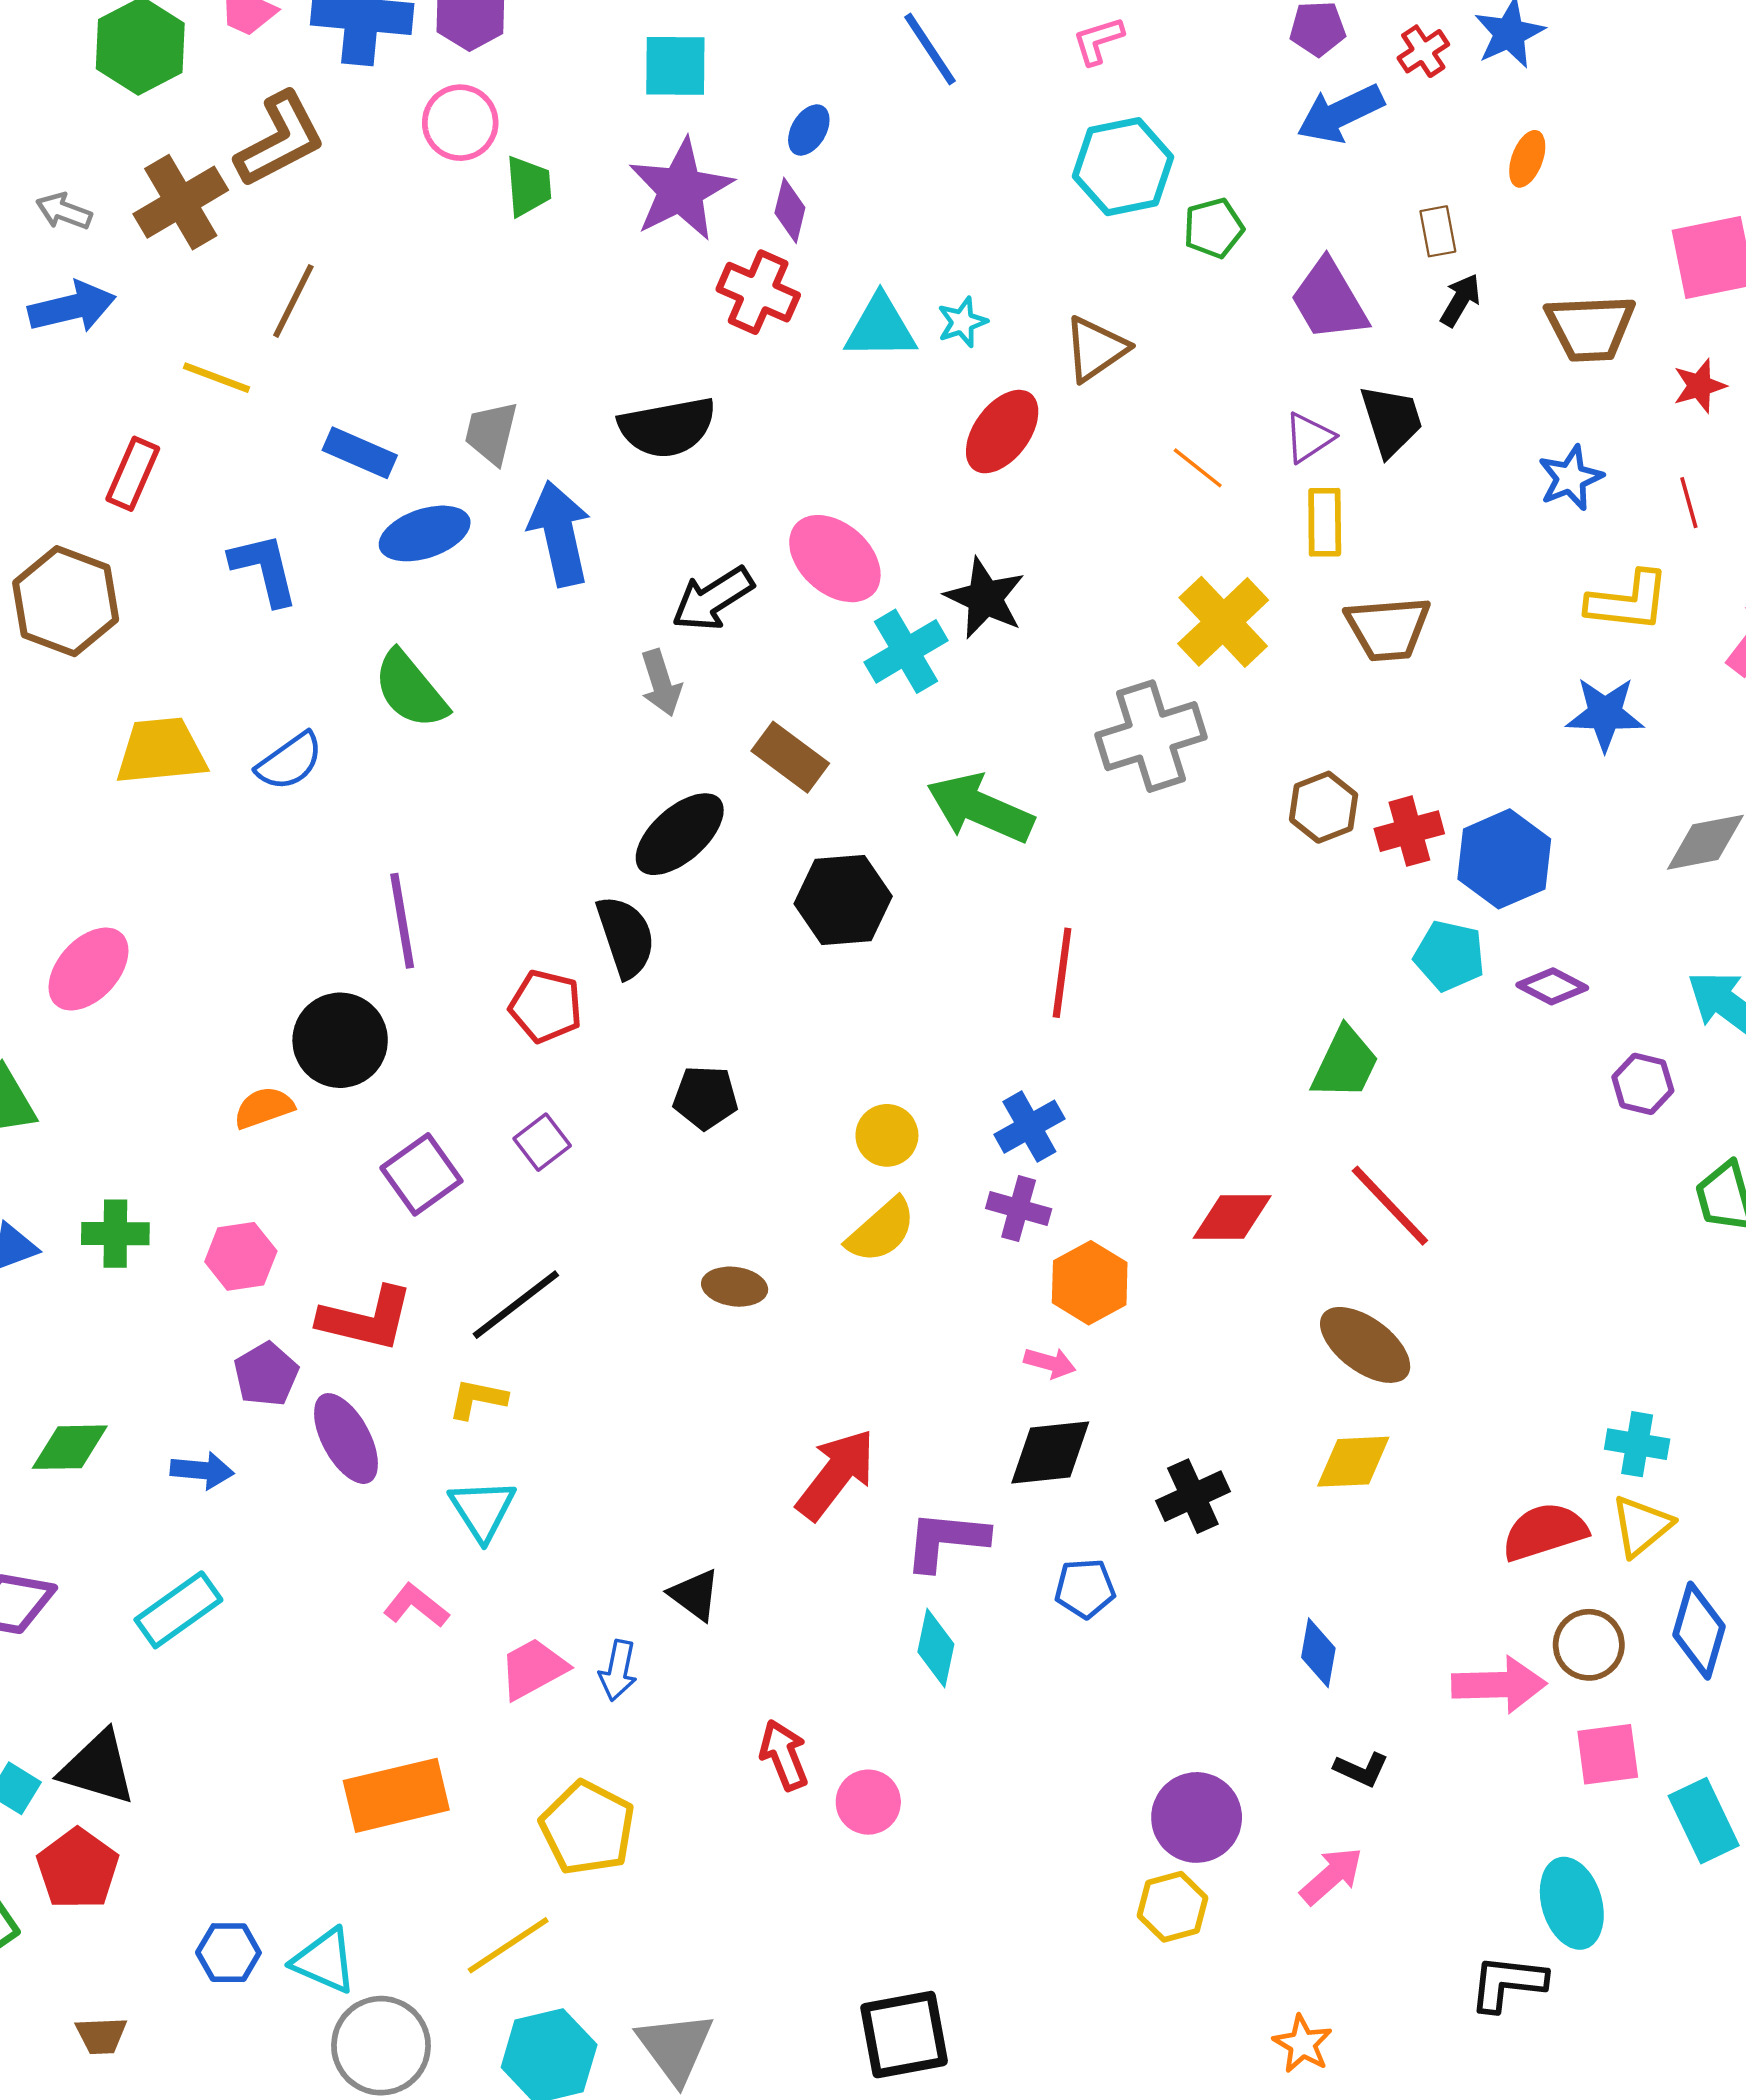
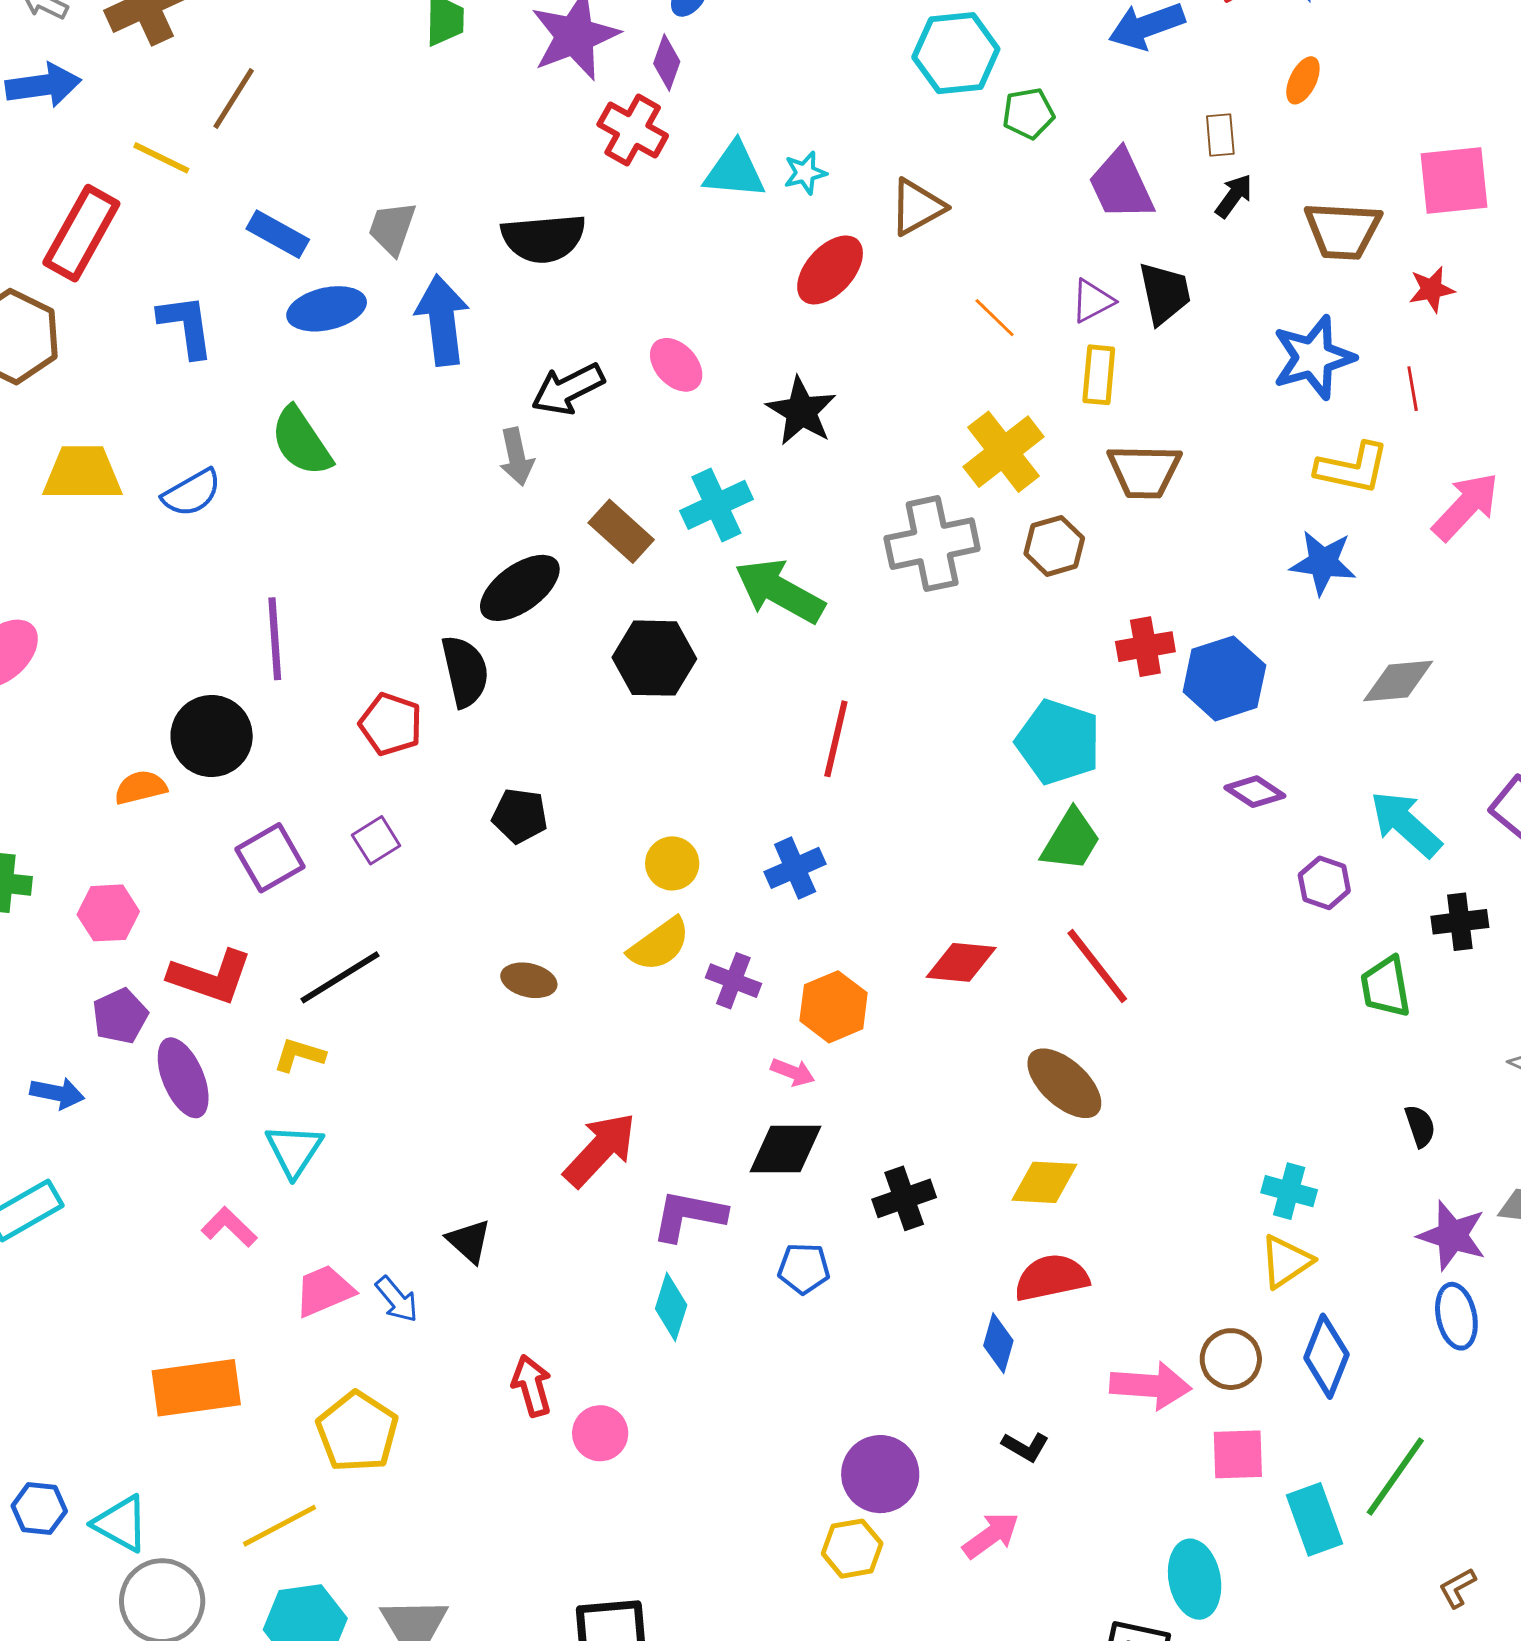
red rectangle: (133, 474) -> (81, 233), size x1.5
blue star: (1571, 478) -> (1313, 357), size x1.5
pink ellipse: (835, 559) -> (676, 365), size x0.7
cyan cross: (906, 651) -> (716, 505), moved
brown hexagon: (1324, 807) -> (1054, 546), moved
cyan pentagon: (1449, 956) -> (1058, 742), moved, size x1.4
purple cross: (1019, 1209) -> (733, 981), moved
red semicircle: (1544, 1532) -> (1051, 1278), moved
blue arrow: (618, 1670) -> (397, 1299), turned -57

